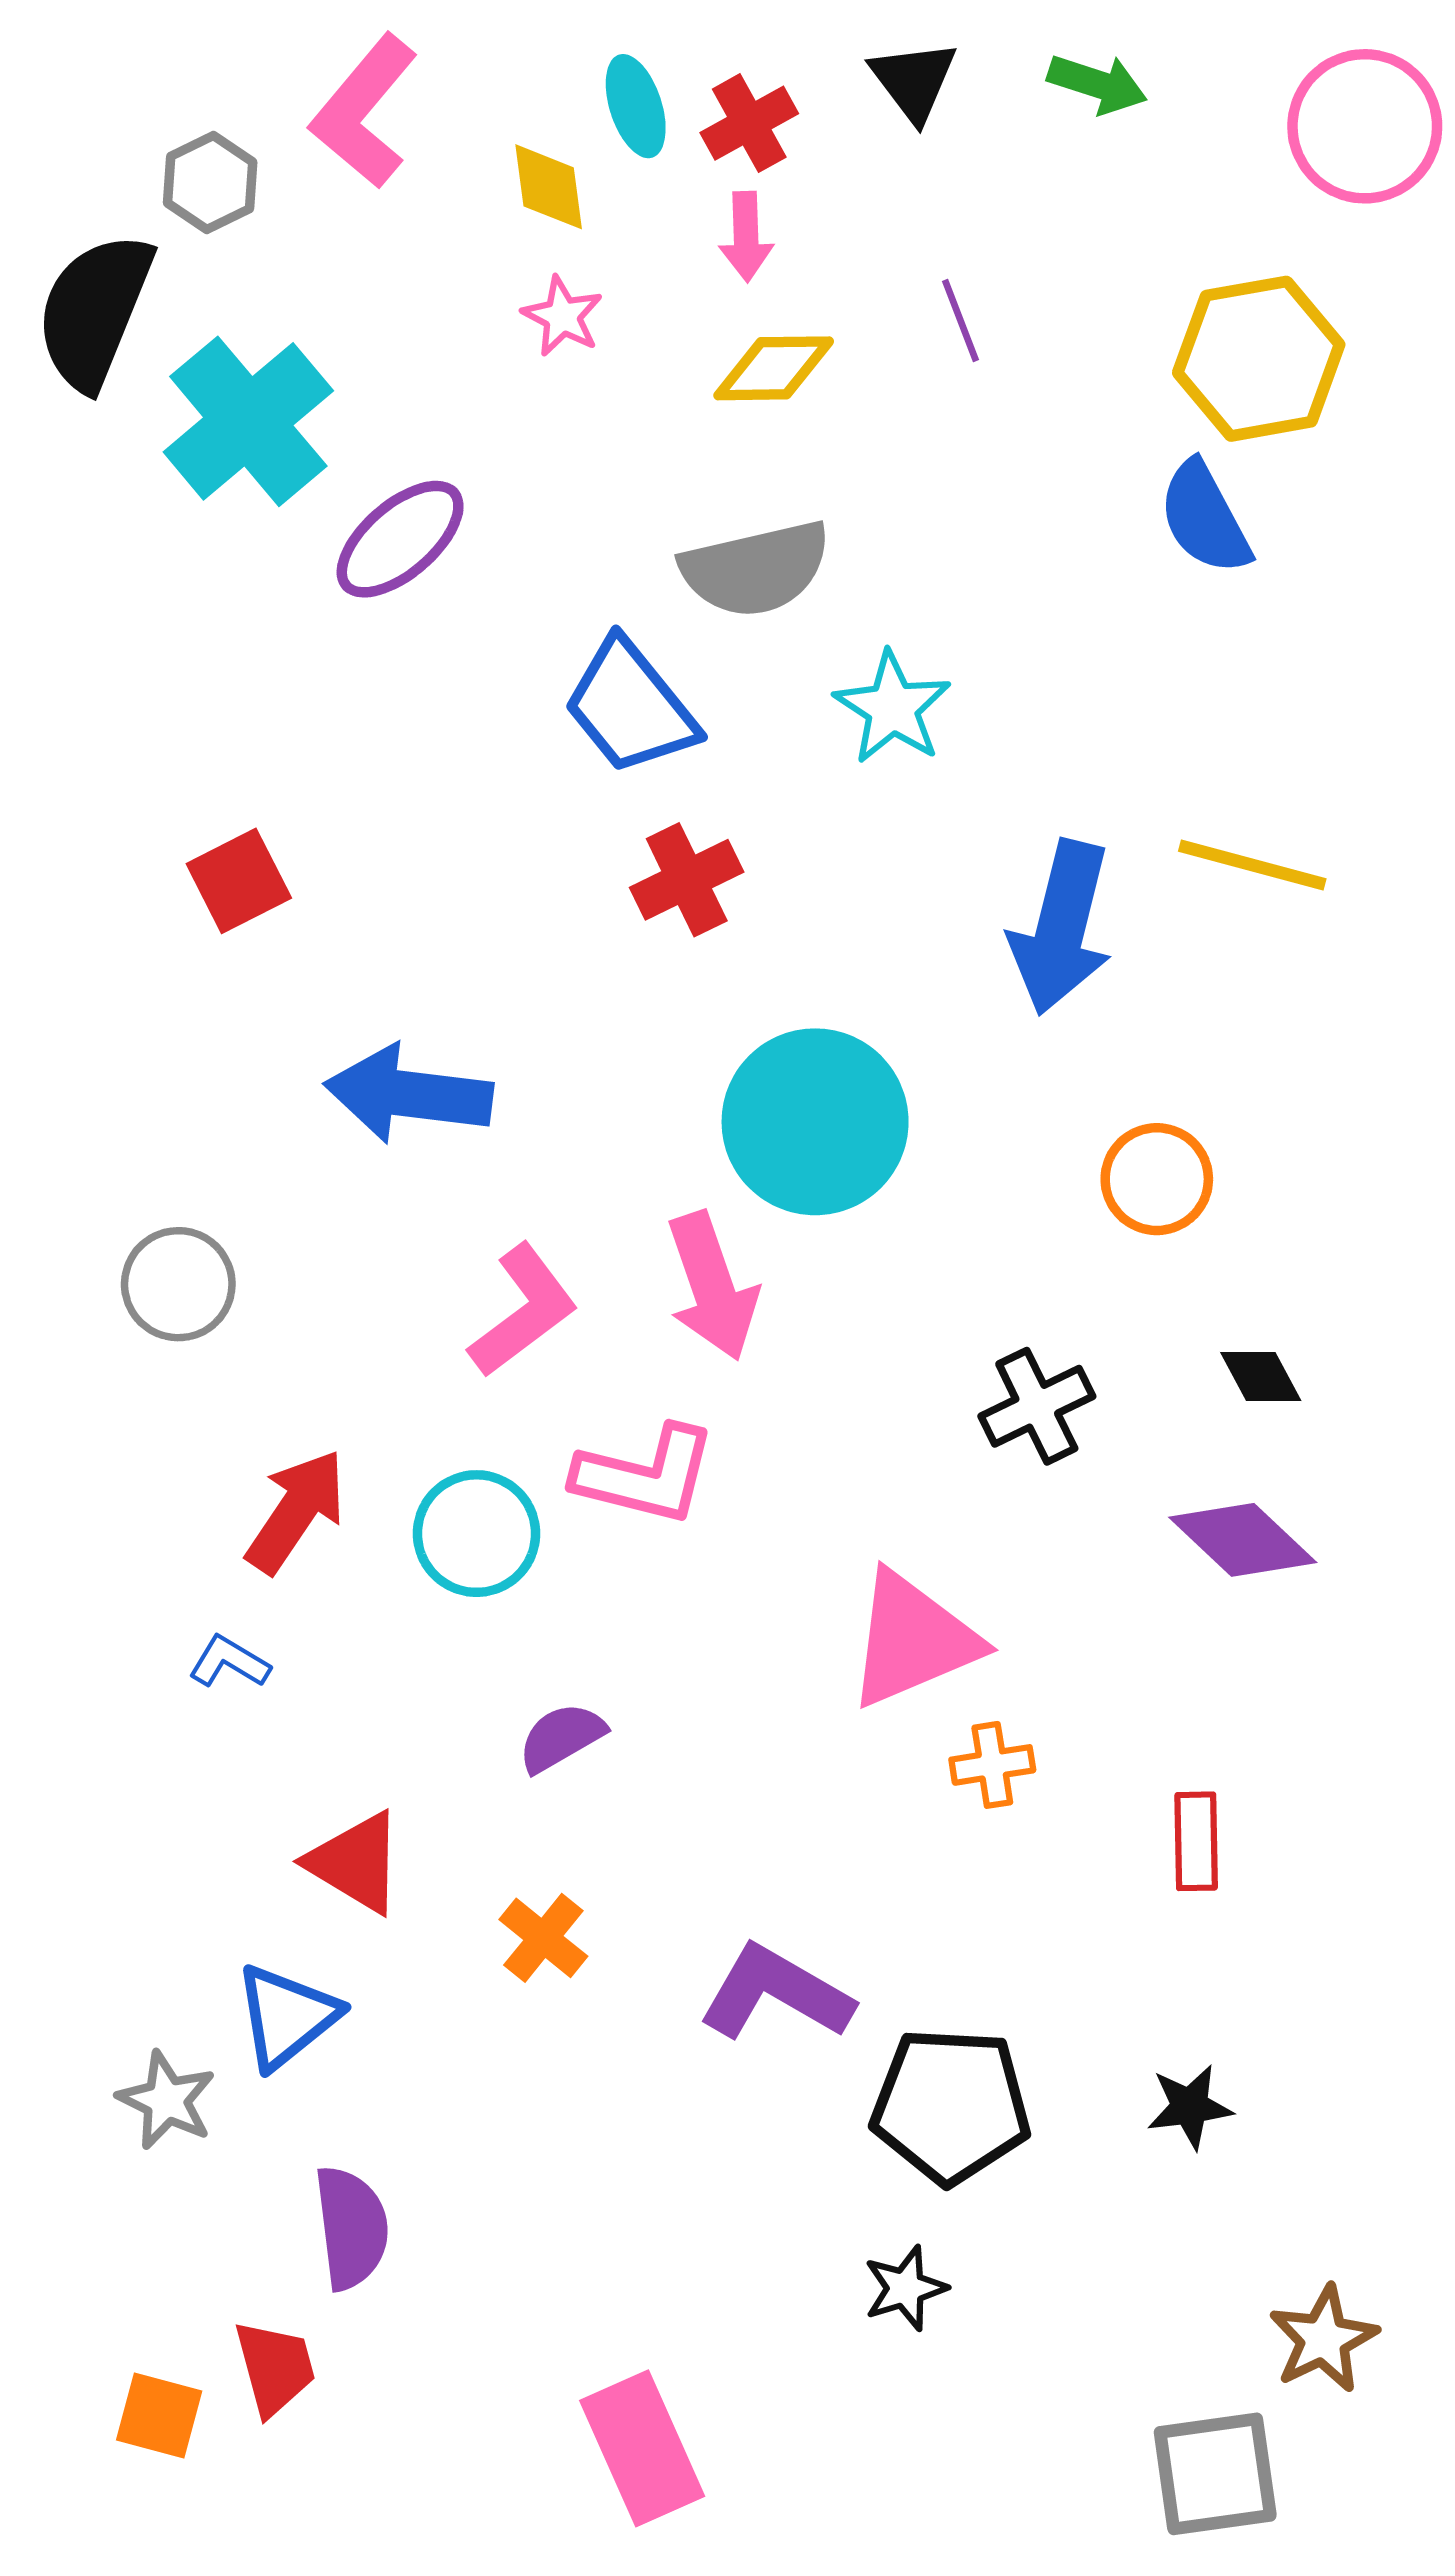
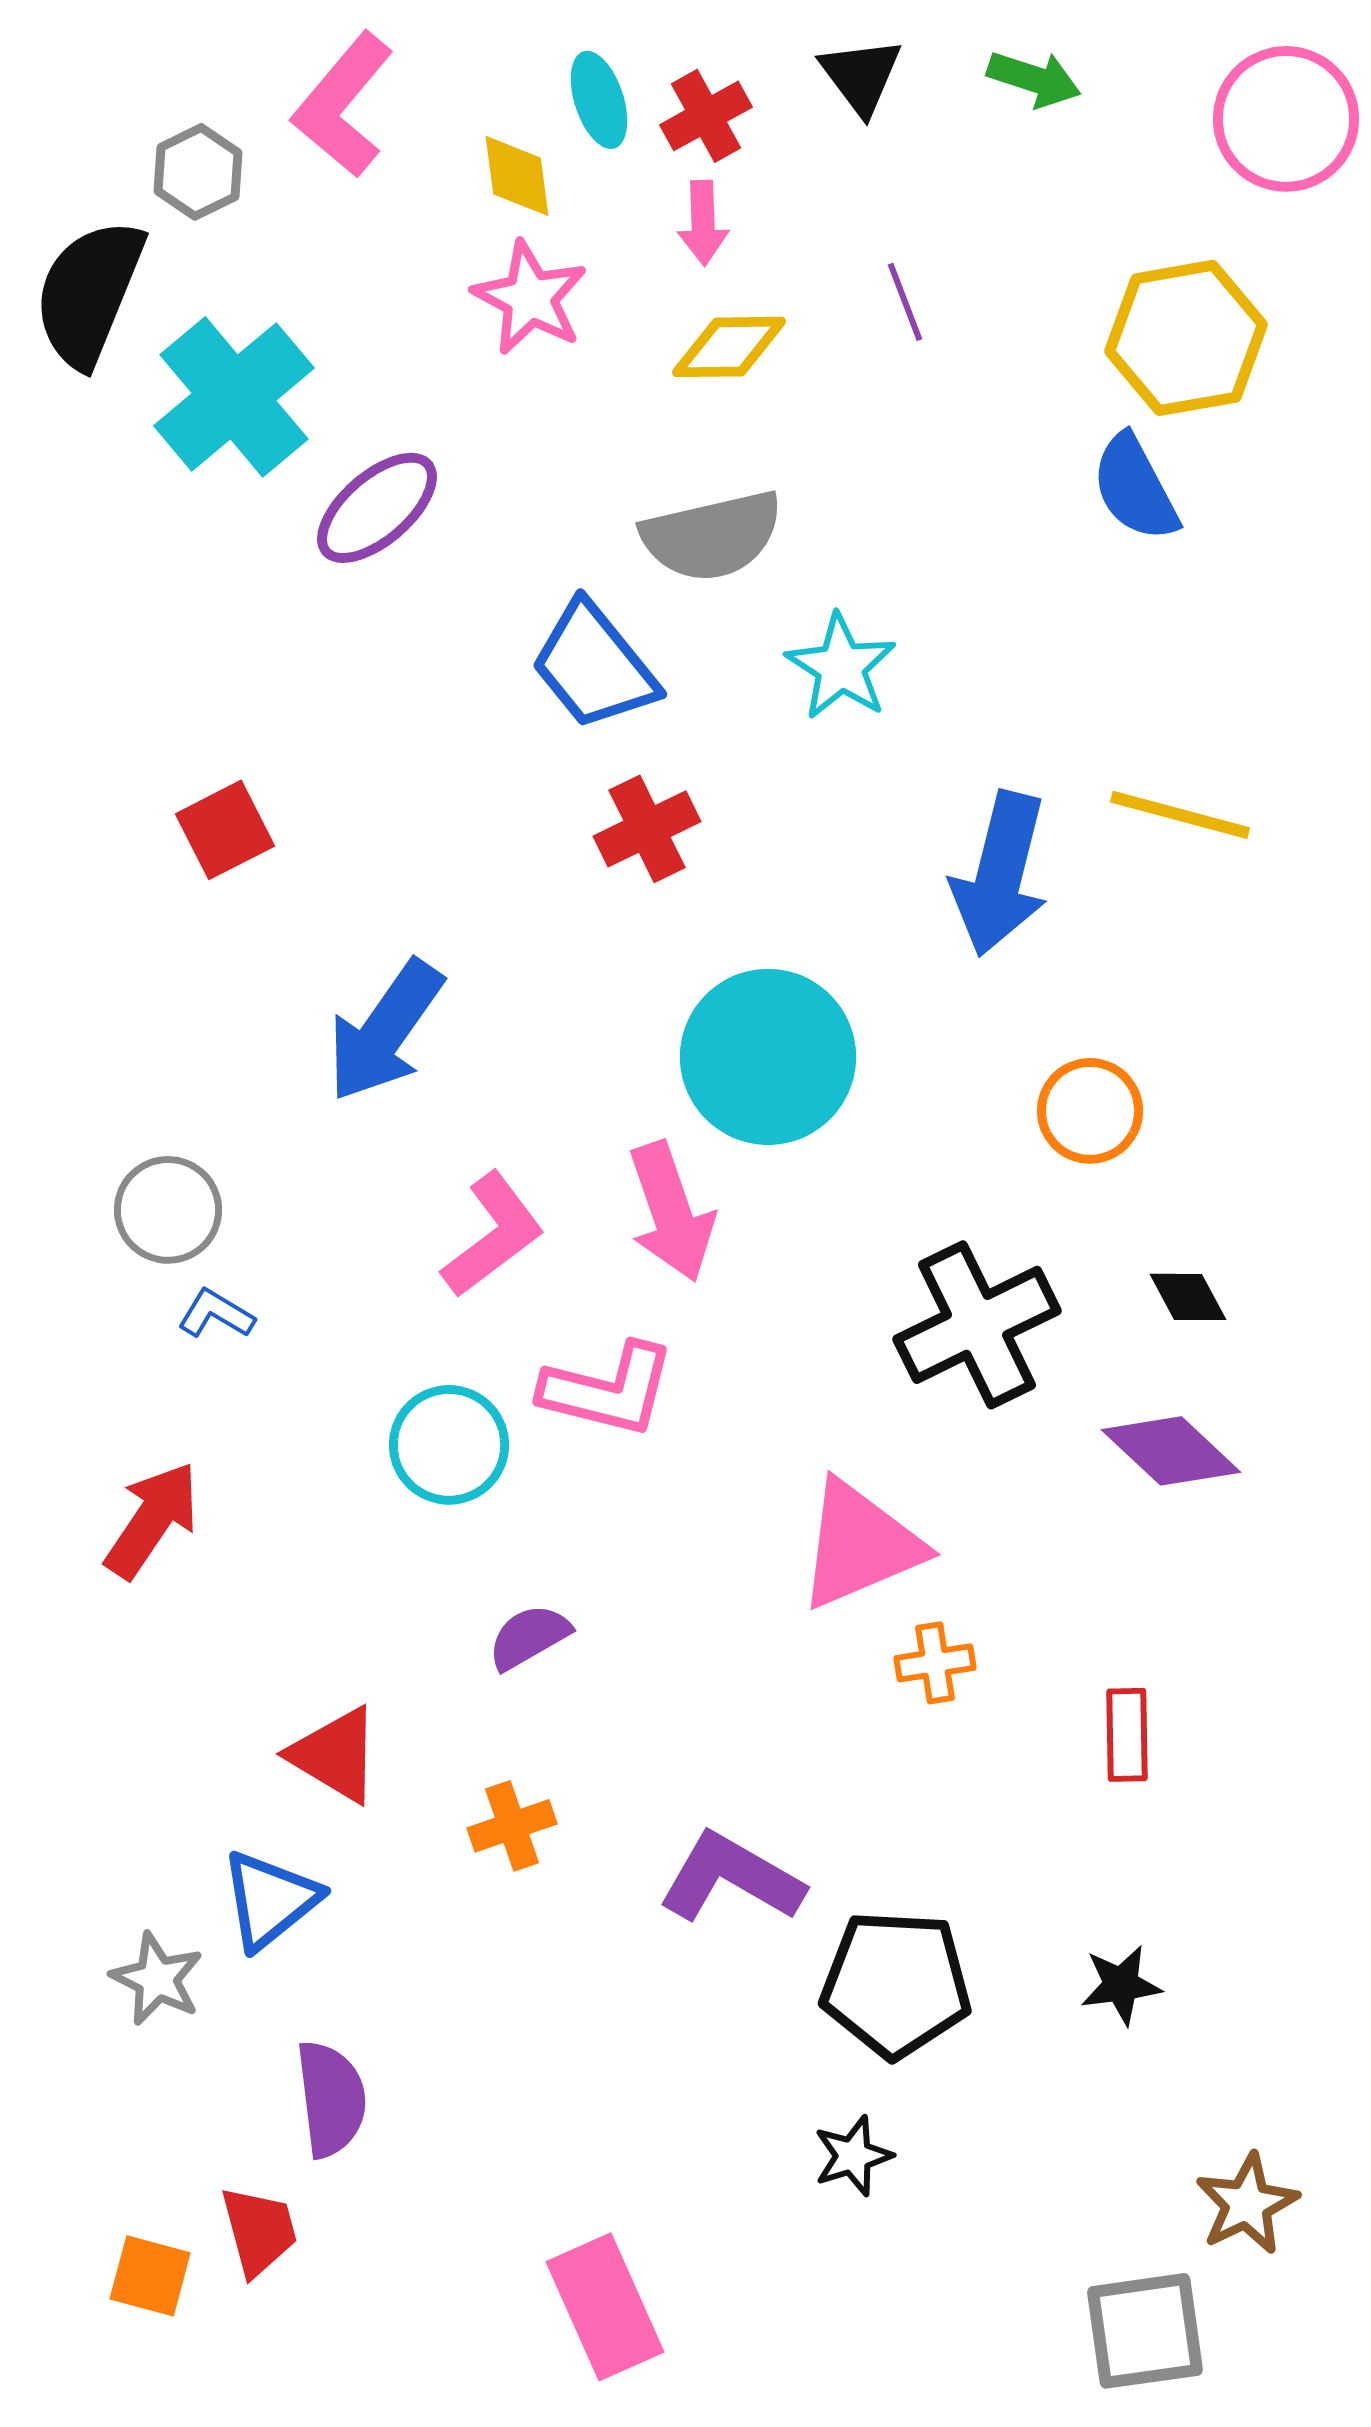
pink star: (562, 316) -> (530, 298), size x1.5
blue arrow: (409, 1094) -> (385, 1031), turned -62
black cross: (1037, 1406) -> (977, 1325), size x1.5
red arrow: (296, 1511) -> (152, 1520), moved
blue L-shape: (229, 1662) -> (216, 1314), moved
orange cross: (543, 1938) -> (512, 1826), turned 32

